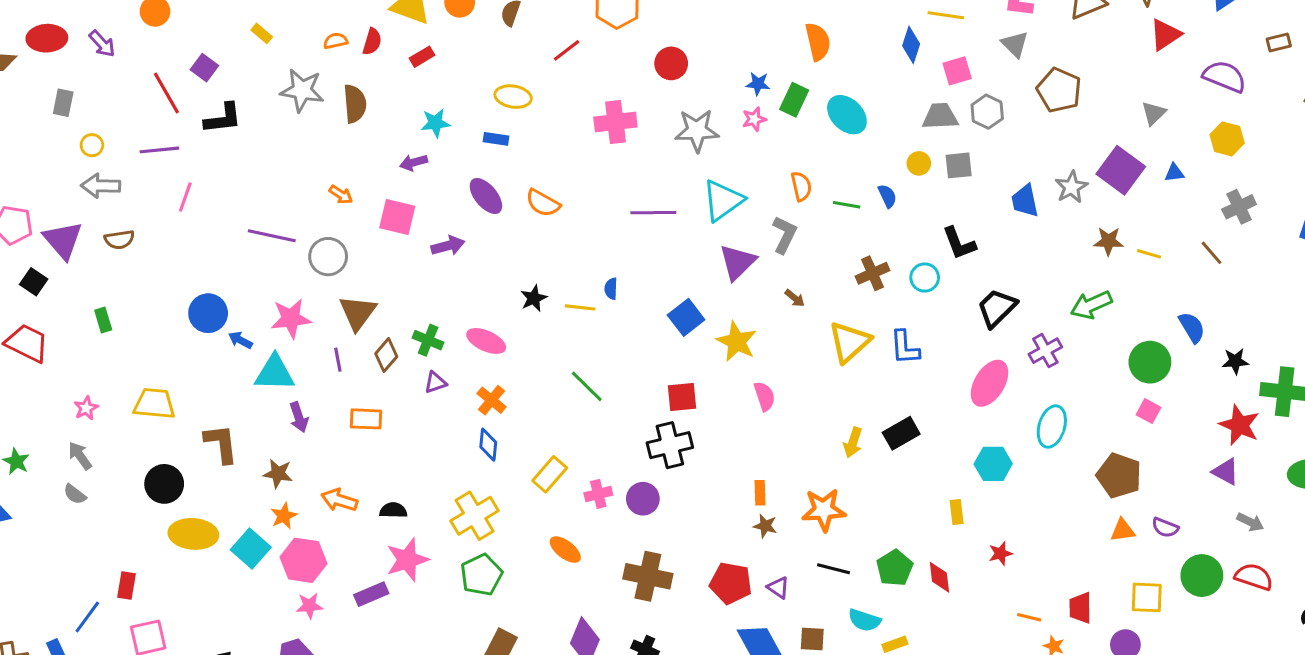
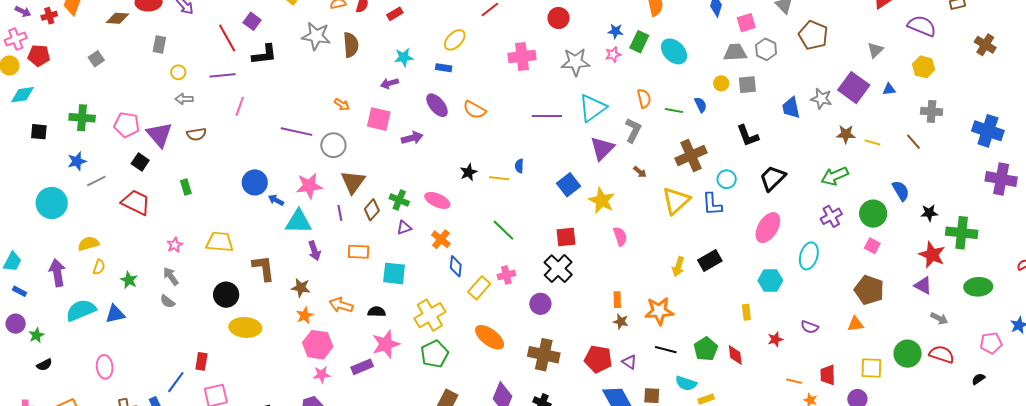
yellow ellipse: (513, 97) -> (455, 40), turned -55
gray arrow: (101, 186) -> (184, 99), size x0.7
gray star: (1071, 187) -> (821, 99), turned -30
gray cross: (1239, 207) -> (932, 111), turned 30
brown cross: (872, 273) -> (691, 156), size x1.4
cyan circle: (925, 278) -> (727, 179), moved
purple cross: (1045, 351) -> (831, 216), moved
blue diamond: (488, 445) -> (456, 266), moved
black cross: (670, 445) -> (558, 269), turned -32
brown pentagon: (1119, 476) -> (869, 290), moved
pink cross: (598, 494) -> (506, 275), moved
purple semicircle: (1165, 528) -> (810, 327), moved
cyan square: (251, 549) -> (394, 273), moved, turned -35
orange ellipse: (565, 550) -> (490, 337), size x1.4

